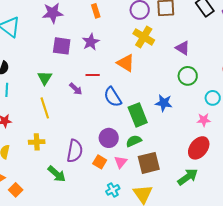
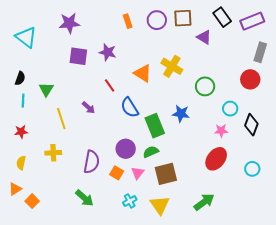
orange rectangle: (96, 11) -> (128, 21), moved
yellow cross: (144, 37) -> (172, 66), moved
purple star: (91, 42) -> (108, 52), turned -30
purple triangle: (183, 48) -> (204, 37), moved
red line: (93, 75) -> (110, 85), turned 56
green triangle: (45, 78) -> (46, 89), moved
purple arrow: (76, 89) -> (88, 108), moved
green arrow: (57, 174) -> (84, 198), moved
green arrow: (188, 177) -> (204, 202), moved

